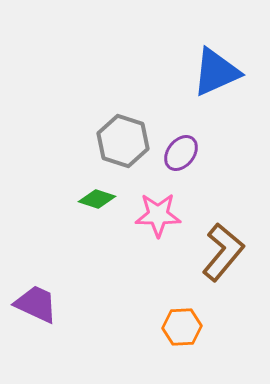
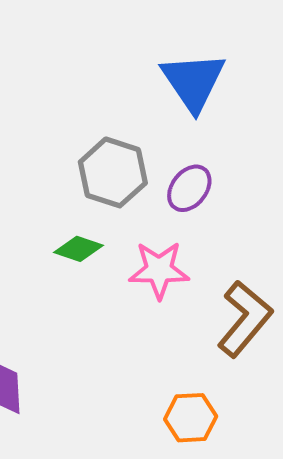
blue triangle: (216, 72) -> (193, 81), moved, turned -40

